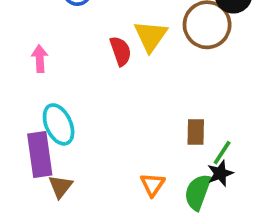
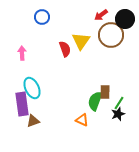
orange triangle: (153, 185) -> (82, 120), turned -40
brown triangle: (60, 186) -> (33, 121), turned 32
green semicircle: (198, 192) -> (95, 101), moved

